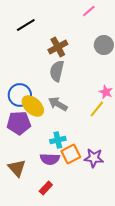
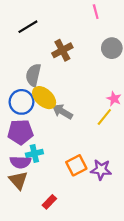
pink line: (89, 11) -> (96, 12), turned -64
gray semicircle: (57, 71) -> (33, 75), moved
yellow ellipse: (33, 106) -> (44, 98), moved
cyan cross: (58, 140) -> (34, 154), moved
purple semicircle: (50, 159) -> (20, 162), moved

